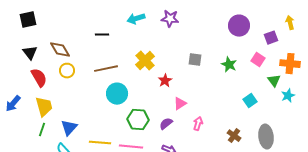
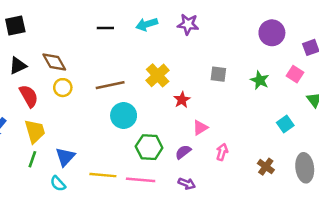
black line: (102, 35) -> (105, 28), moved
black triangle: (30, 53) -> (18, 66), turned 42

